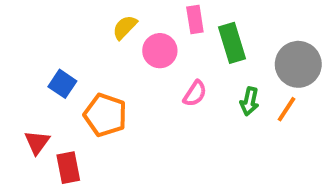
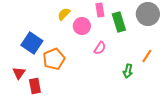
gray circle: (298, 64) -> (148, 14), moved
blue square: (62, 84) -> (32, 43), size x1.5
green arrow: (250, 101) -> (128, 71), moved
orange pentagon: (105, 115) -> (54, 59), turned 30

